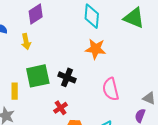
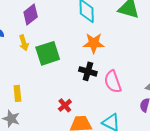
green square: (38, 76) -> (48, 53), moved
black cross: (67, 77) -> (88, 71), moved

